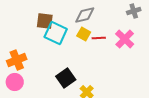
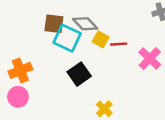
gray diamond: (85, 15) -> (85, 24), moved, turned 60
pink cross: (125, 39) -> (150, 58), moved
black square: (66, 78) -> (79, 74), moved

